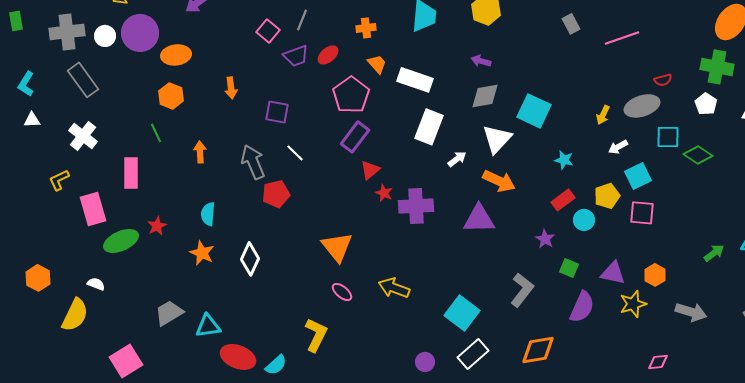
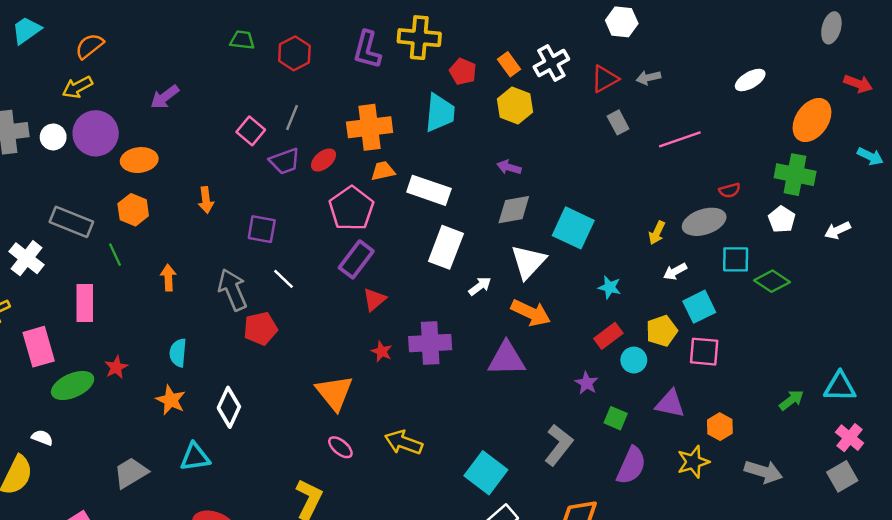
orange cross: (366, 28) -> (370, 127), size x1.8
orange trapezoid: (377, 64) -> (383, 171), turned -60
gray rectangle: (83, 80) -> (71, 222), moved, turned -32
red star: (384, 193) -> (382, 352), moved
purple triangle: (613, 273) -> (670, 404), moved
cyan triangle: (208, 326) -> (195, 457), moved

